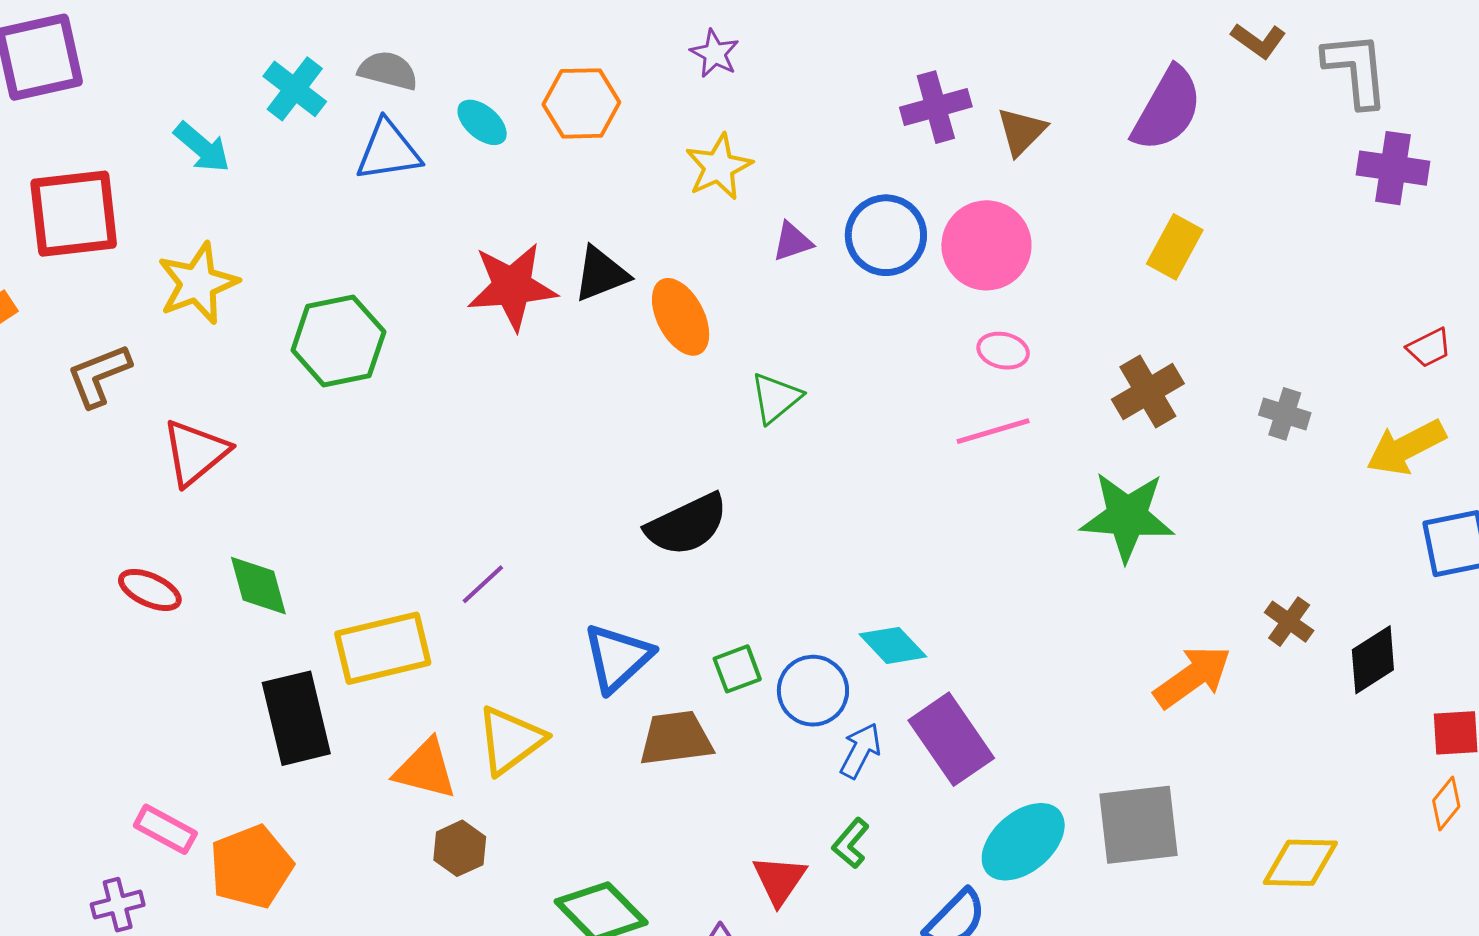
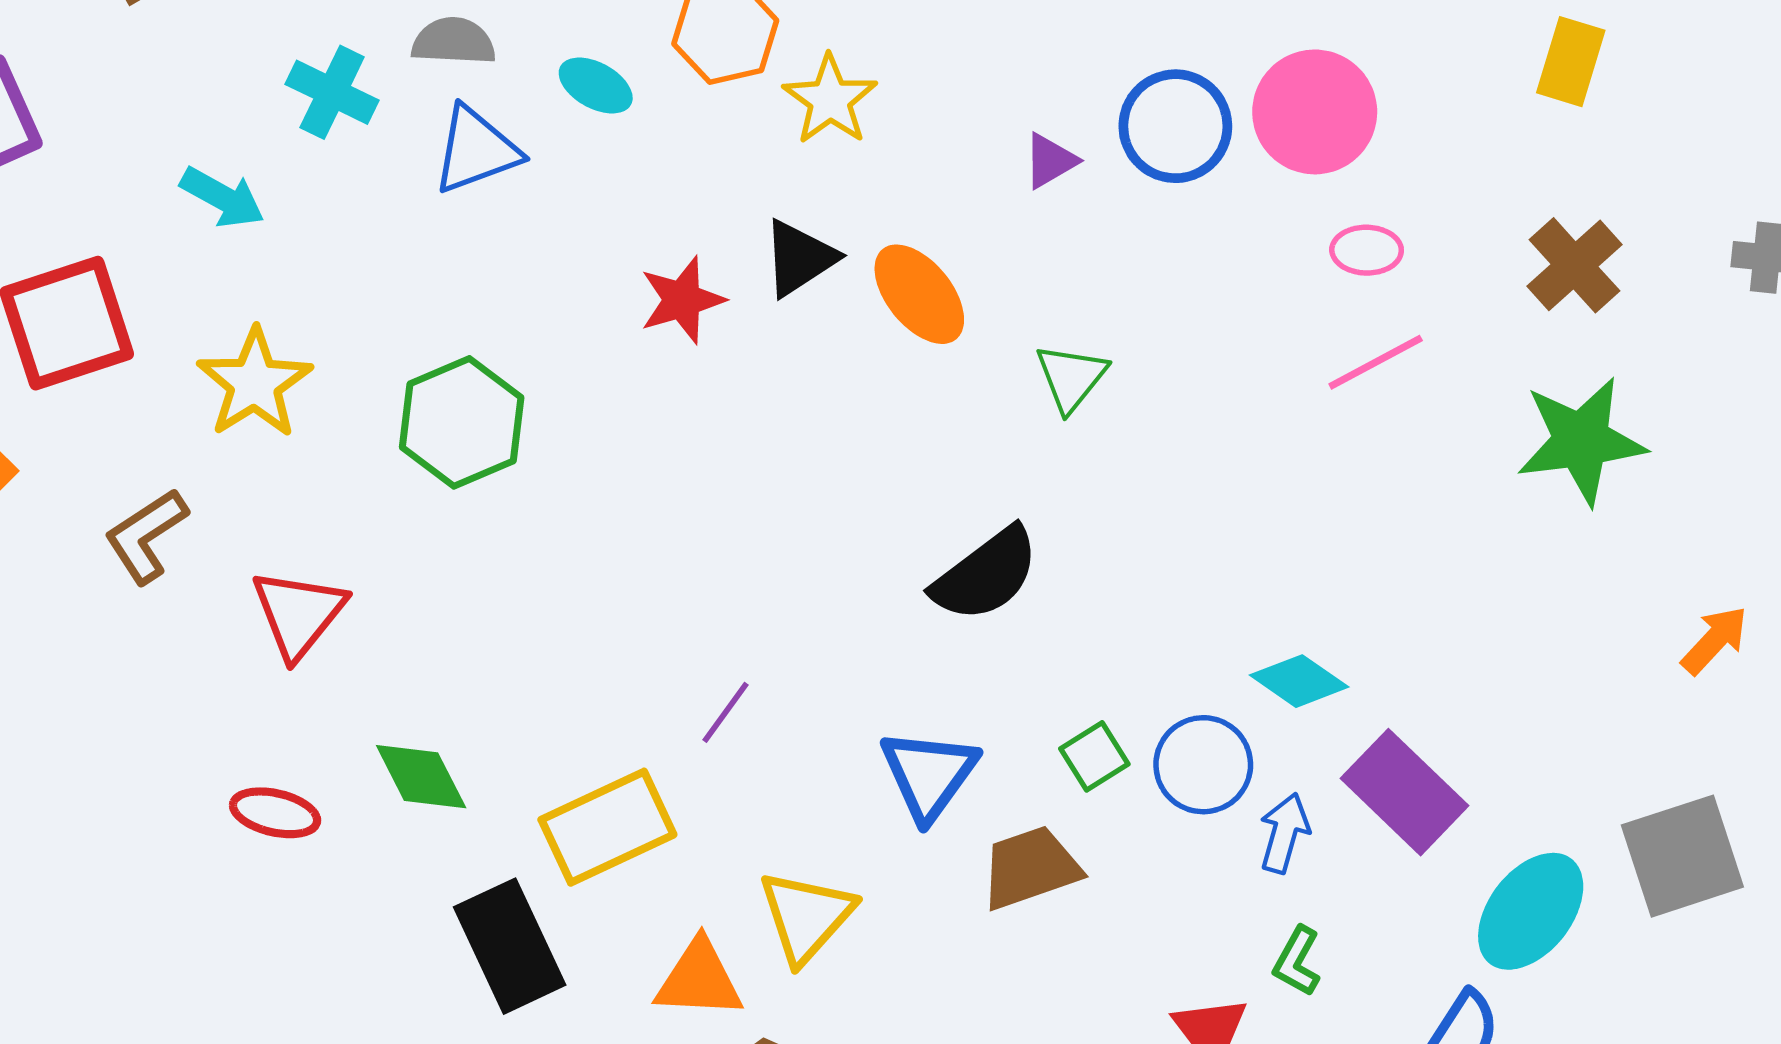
yellow star: (719, 167) -> (830, 100), moved
red star: (512, 287) -> (682, 300), size x0.7
orange arrow: (1193, 677) -> (1715, 640), size x0.7

